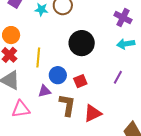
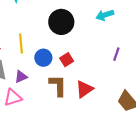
purple line: (118, 77) -> (116, 54), moved
purple triangle: (44, 91) -> (21, 77), moved

